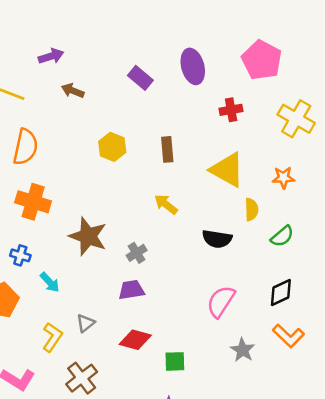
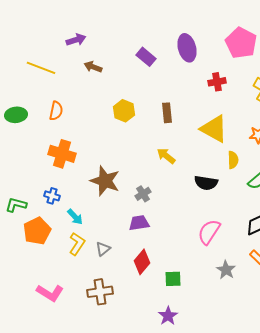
orange semicircle: (25, 147) -> (56, 111), size x0.7
yellow L-shape: (52, 337) -> (77, 244), moved
red diamond: (135, 340) -> (142, 262), turned -65
brown cross: (82, 378) -> (100, 292), turned 30

